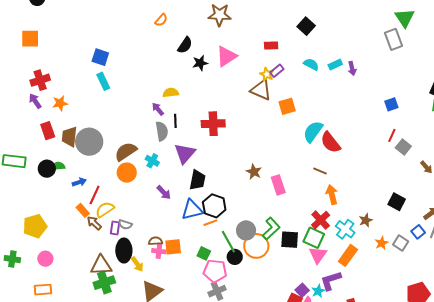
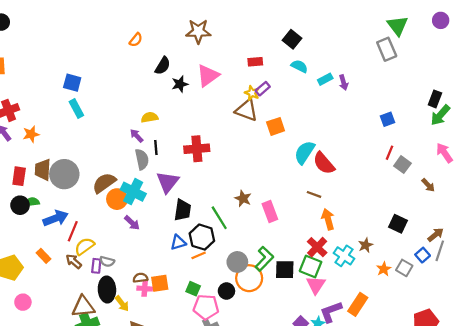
cyan semicircle: (311, 64) -> (299, 66), moved
red rectangle: (48, 131) -> (19, 176), moved, turned 30
cyan cross: (152, 161) -> (133, 192), size x1.6
orange circle: (127, 173) -> (117, 199), moved
blue arrow: (79, 182) -> (56, 218), size x1.6
purple arrow: (164, 192) -> (132, 223), moved
orange rectangle: (83, 210) -> (44, 256), moved
blue triangle: (192, 210) -> (178, 242), size x0.7
green line: (228, 242) -> (219, 218), moved
orange rectangle: (348, 255) -> (358, 304), moved

